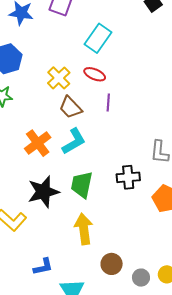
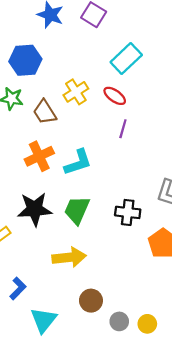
brown trapezoid: (71, 107) -> (45, 112), moved
yellow arrow: (84, 229) -> (69, 257), turned 80
blue L-shape: (43, 267) -> (18, 288), turned -45

